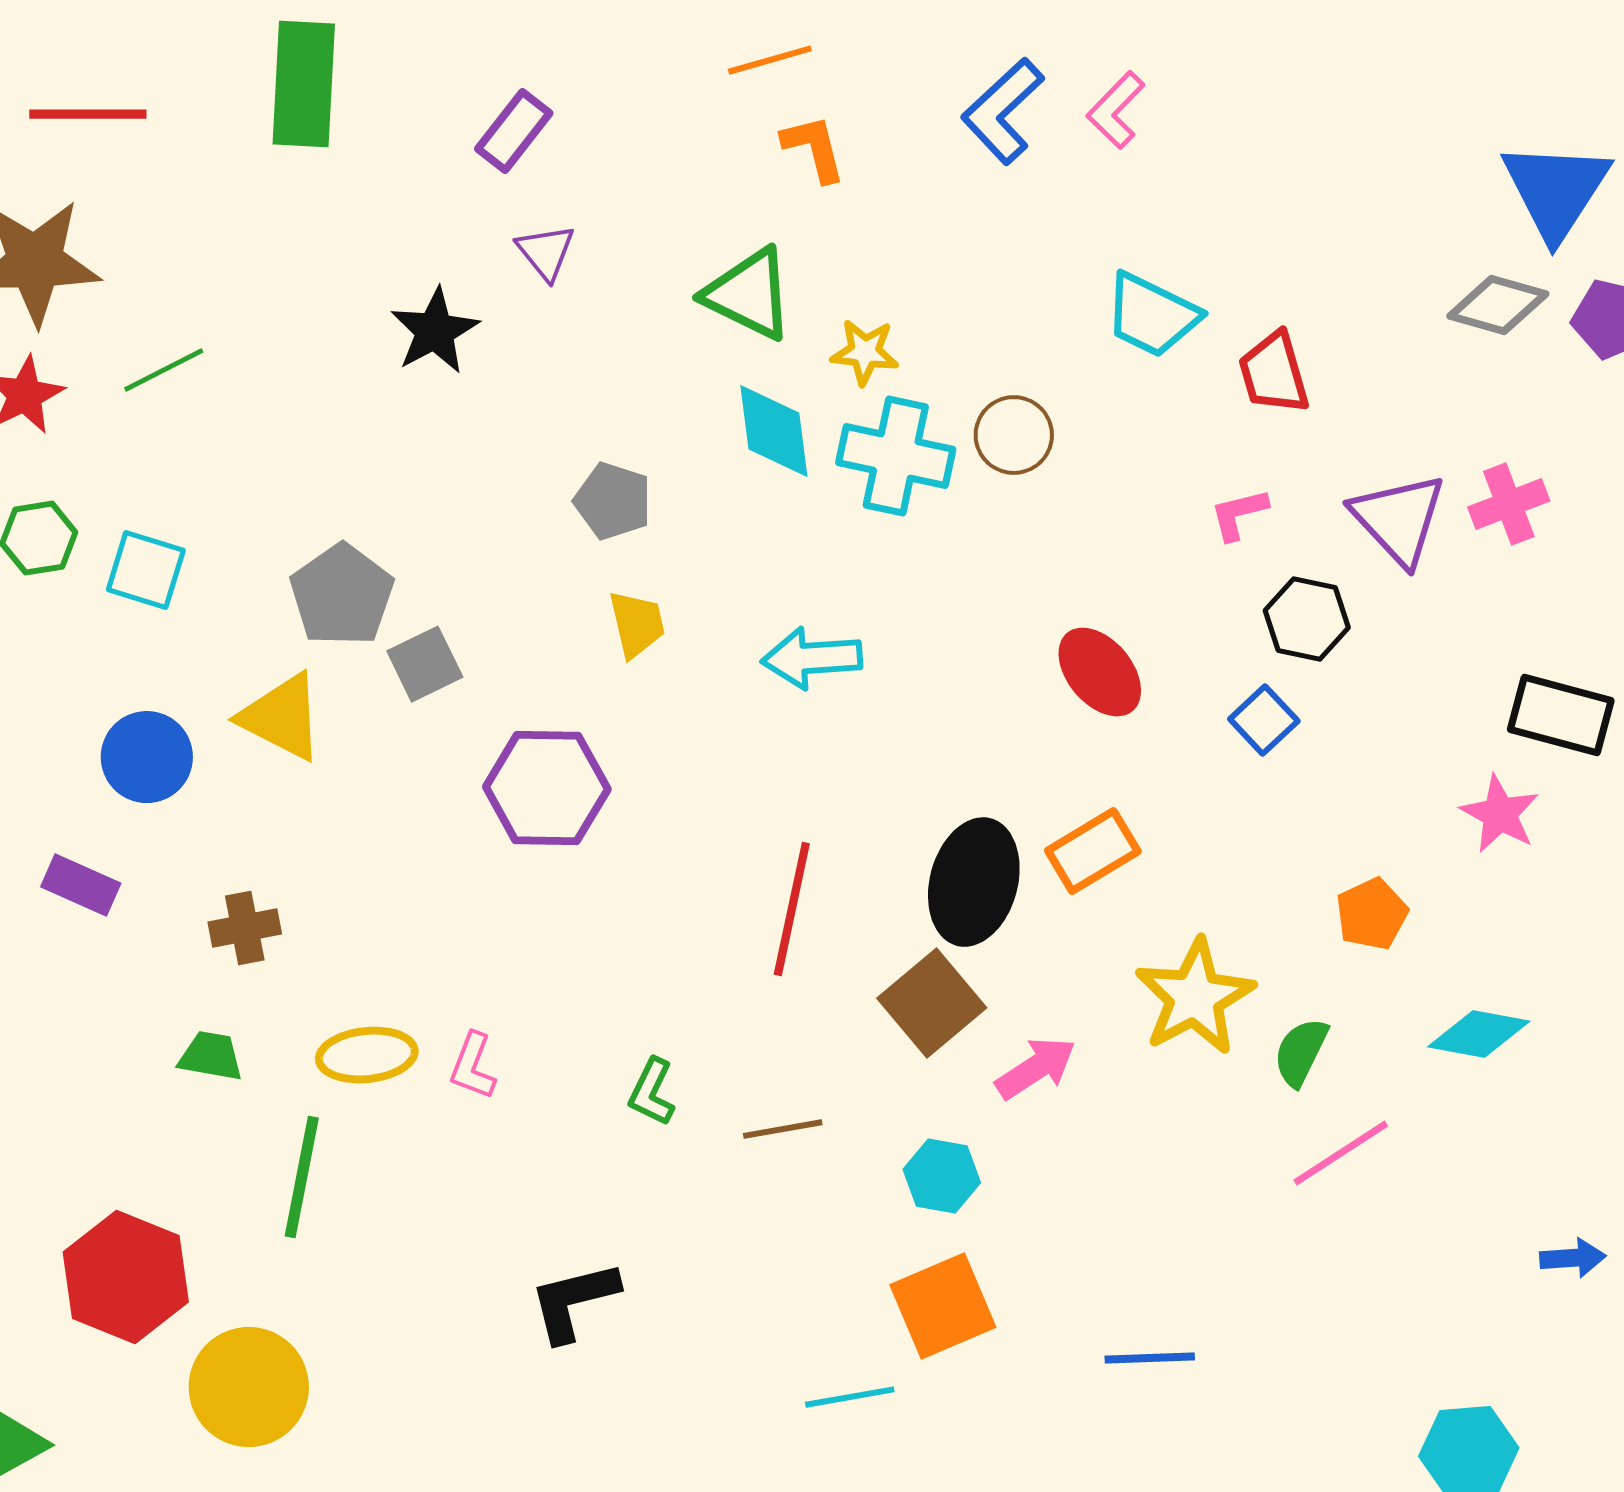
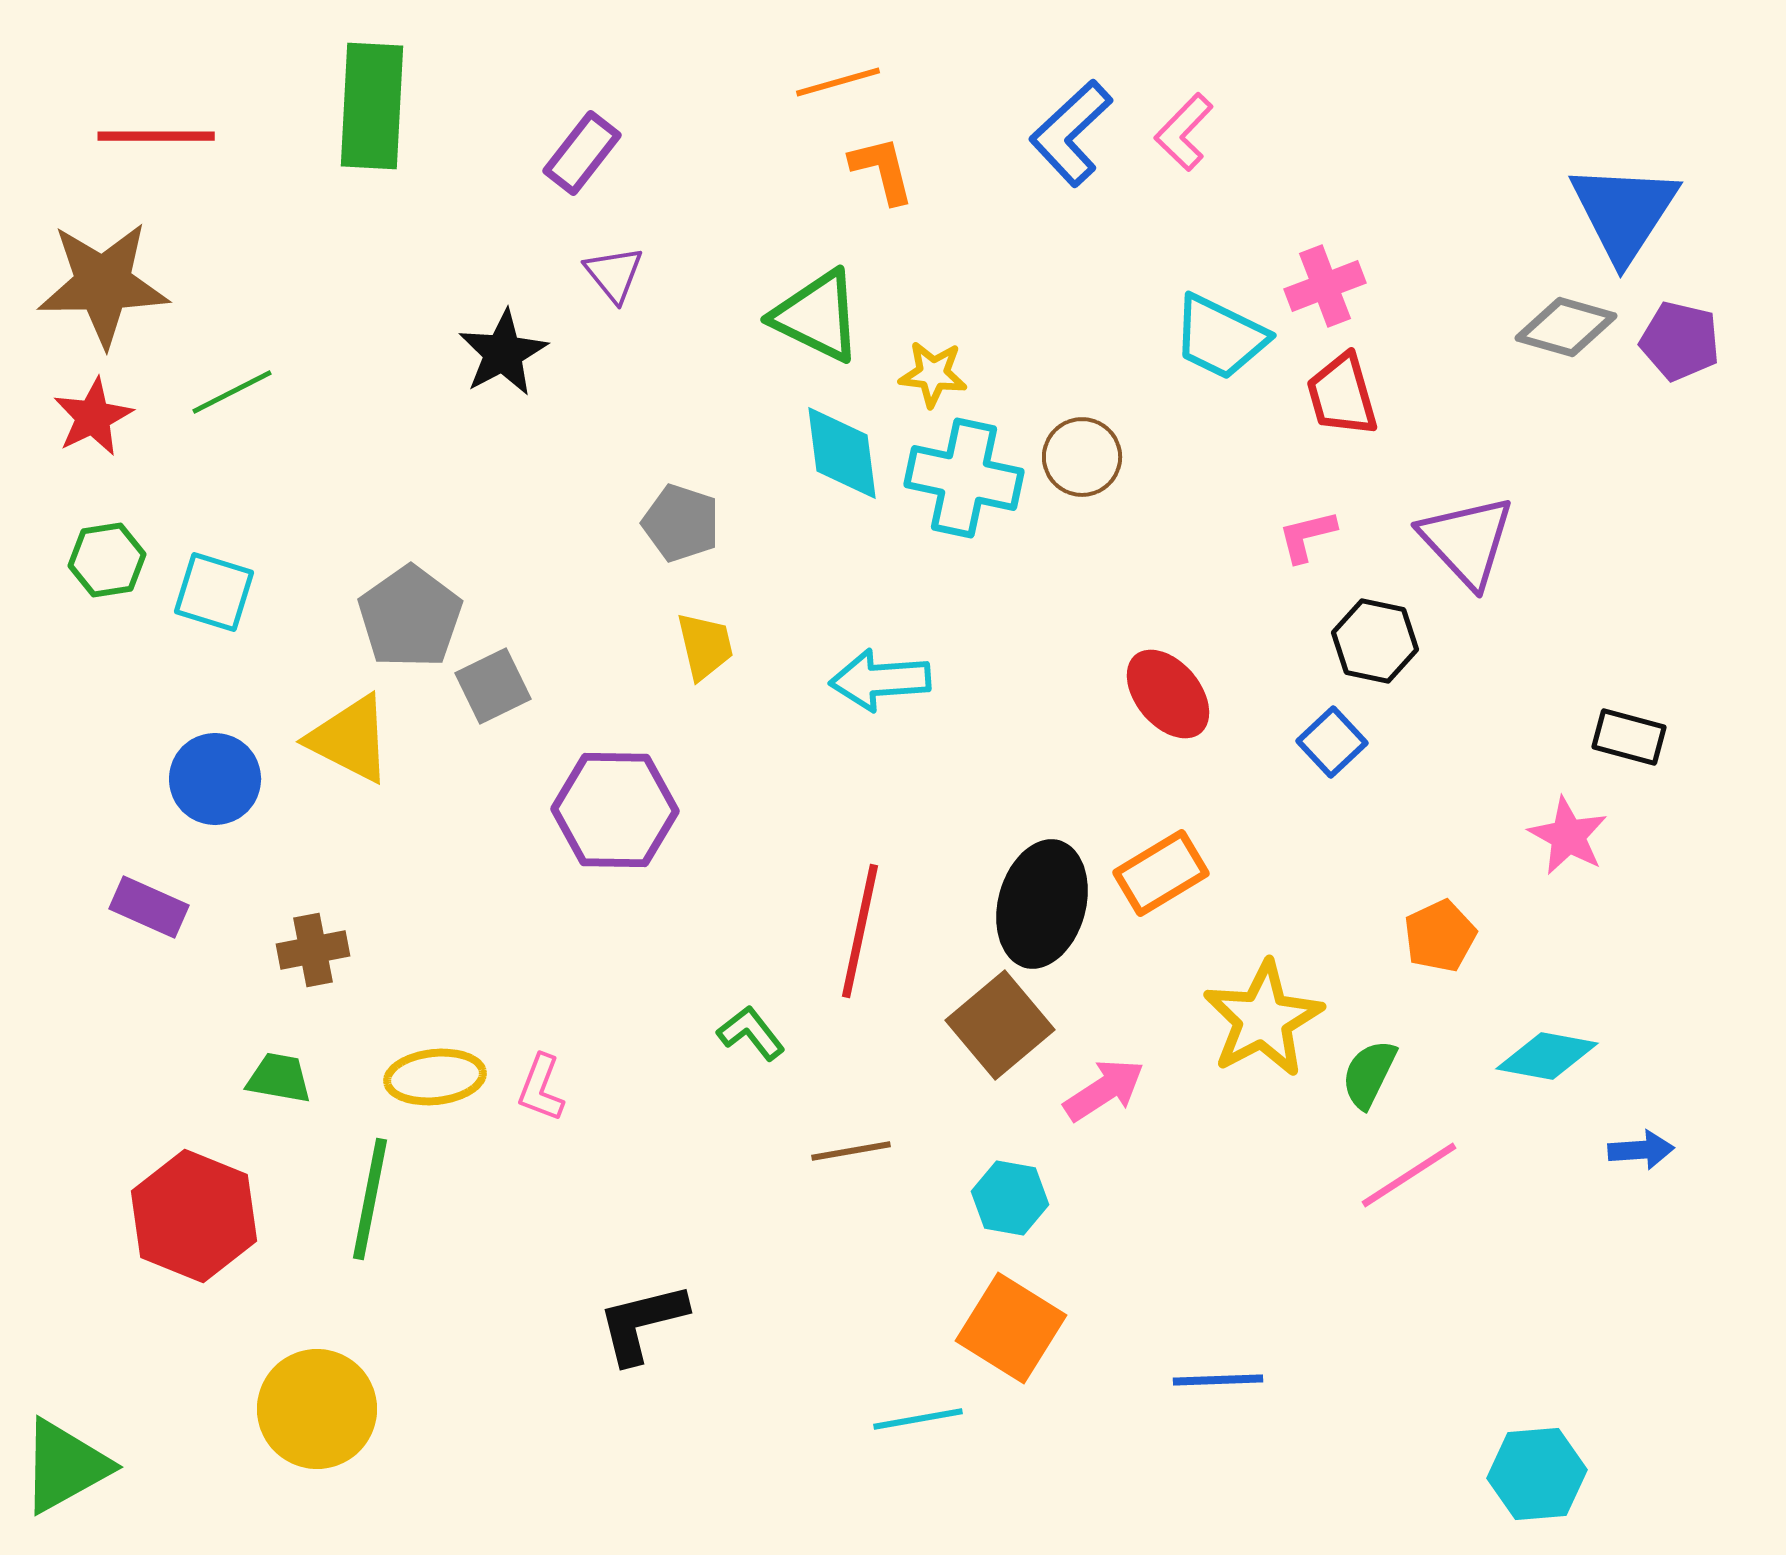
pink cross: (1509, 504) -> (1325, 286), moved
black rectangle: (1561, 715) -> (1629, 737), size x0.7
green L-shape: (652, 1092) -> (751, 1033), moved, turned 116
blue arrow: (1573, 1258) -> (1641, 1150), moved
red hexagon: (126, 1277) -> (194, 1216), moved
orange square: (943, 1306) -> (1011, 1328), turned -35

